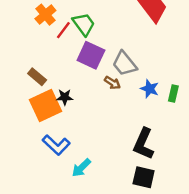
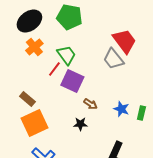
red line: (63, 30) -> (54, 69), moved
gray trapezoid: (124, 64) -> (113, 59), moved
black star: (65, 97) -> (80, 124), moved

